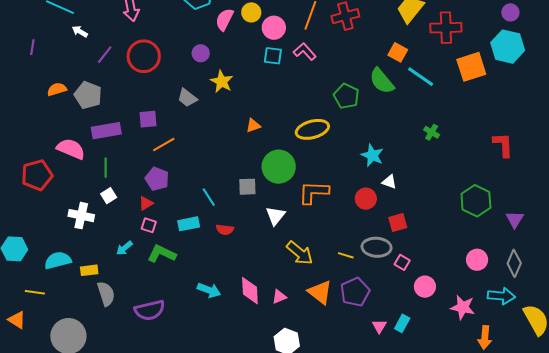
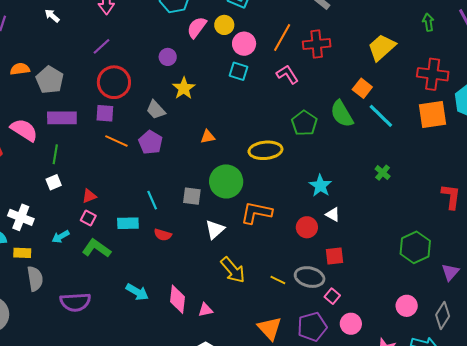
red cross: (446, 28) -> (433, 74), moved
pink L-shape: (305, 52) -> (287, 74), moved
purple line: (105, 55) -> (101, 46), moved
red circle: (144, 56) -> (114, 82), moved
gray trapezoid: (187, 98) -> (156, 110), moved
orange line: (164, 145) -> (116, 141), turned 45
purple pentagon: (157, 179) -> (151, 142), moved
white cross: (81, 216) -> (21, 217), moved
orange triangle: (320, 292) -> (270, 328), moved
purple pentagon: (355, 292) -> (312, 327), moved

